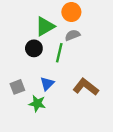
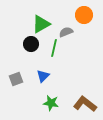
orange circle: (71, 12) -> (84, 15), moved
brown L-shape: (86, 87) -> (85, 104), moved
green star: (37, 103) -> (51, 103), moved

